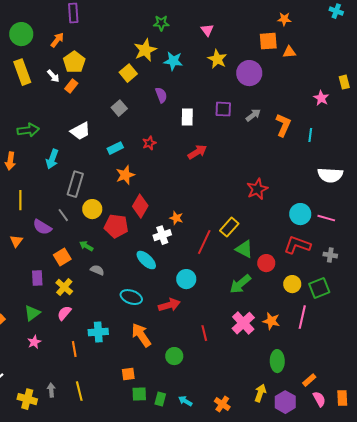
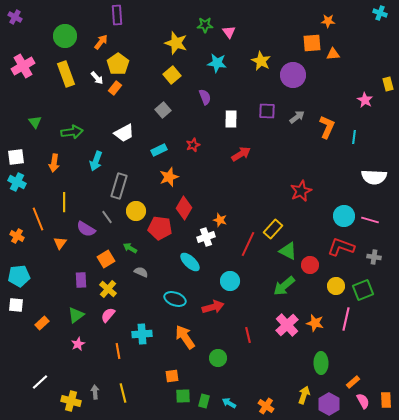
pink triangle: (207, 30) -> (229, 32), moved
yellow star: (145, 50) -> (176, 43), moved, turned -30

